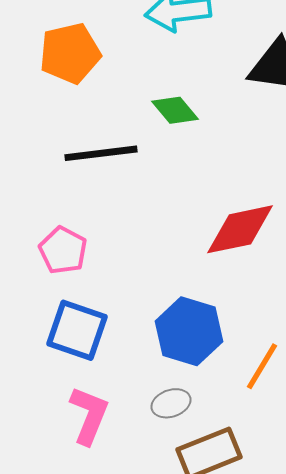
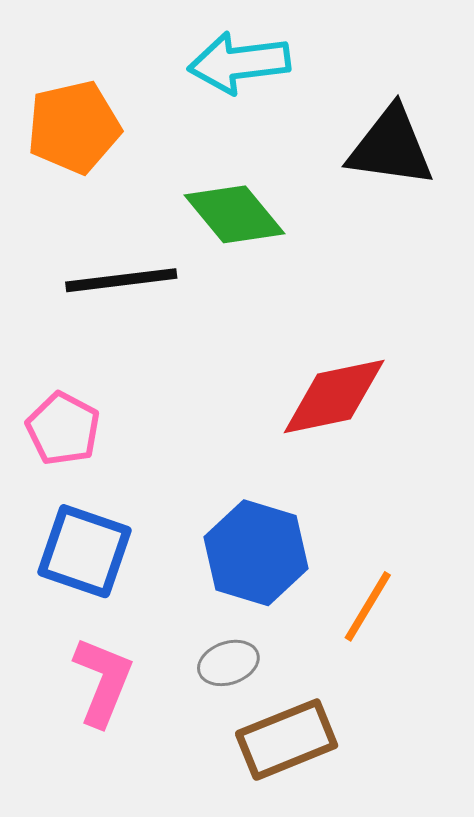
green diamond: (175, 110) -> (235, 214), size x1.4

